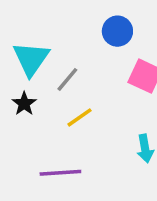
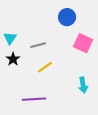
cyan triangle: (31, 59) -> (10, 38), moved, size x0.6
gray line: (67, 79) -> (38, 45), turned 35

